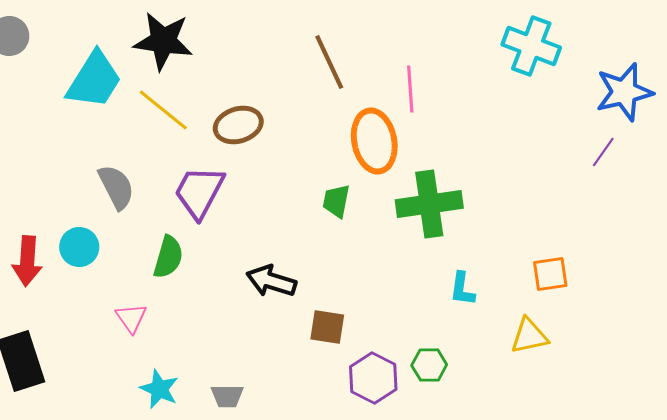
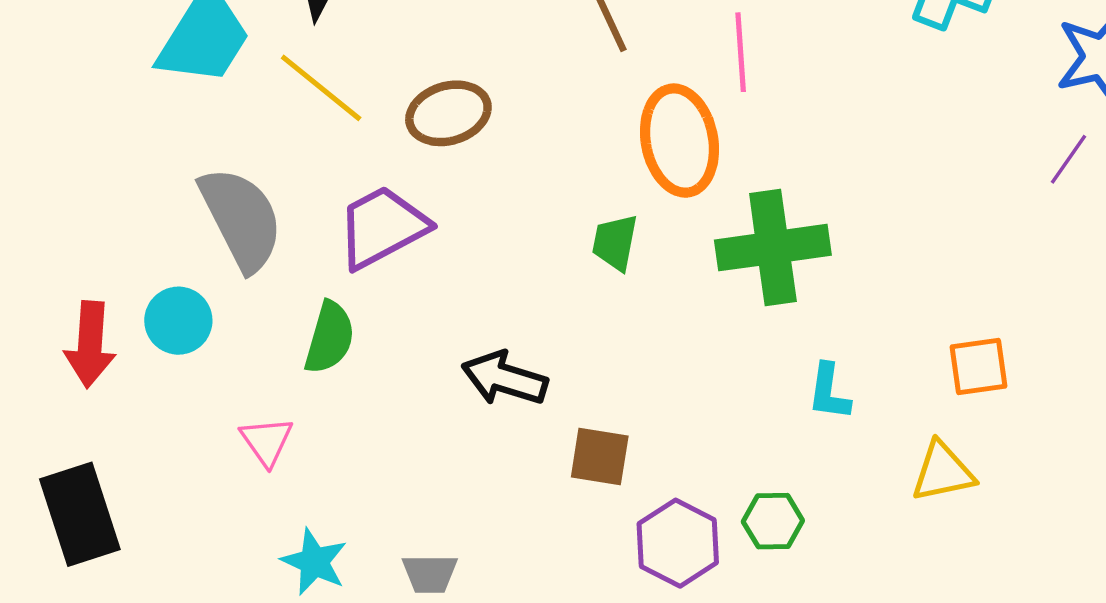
gray semicircle: (116, 187) -> (241, 219), size x1.4
purple trapezoid: (199, 192) -> (382, 227), turned 34

